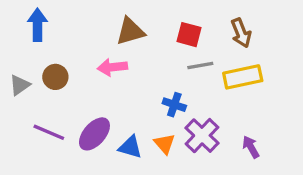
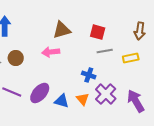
brown arrow: (241, 33) -> (140, 31), moved, turned 30
yellow rectangle: (243, 77) -> (131, 58), size x0.7
purple arrow: (251, 147) -> (136, 101), size x1.6

